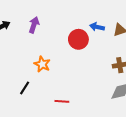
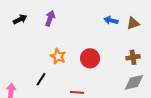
red circle: (78, 39) -> (90, 58), moved

